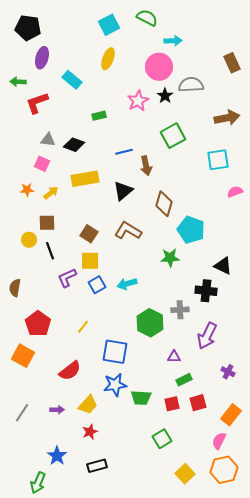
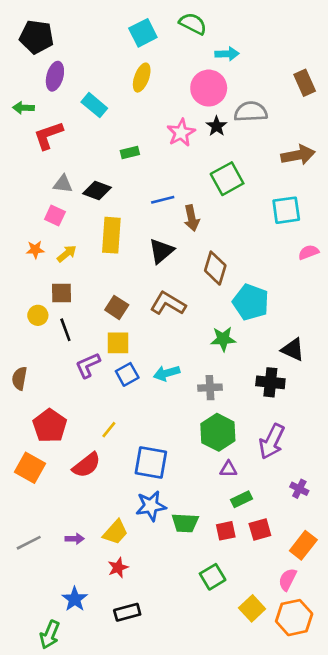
yellow rectangle: (85, 179) -> (111, 235), turned -76
gray cross: (180, 310) -> (210, 388), moved
green hexagon: (150, 323) -> (218, 432), moved
red semicircle: (70, 371) -> (86, 465), moved
gray line: (22, 413) -> (29, 543), turned 30
yellow square: (185, 474) -> (252, 608), moved

